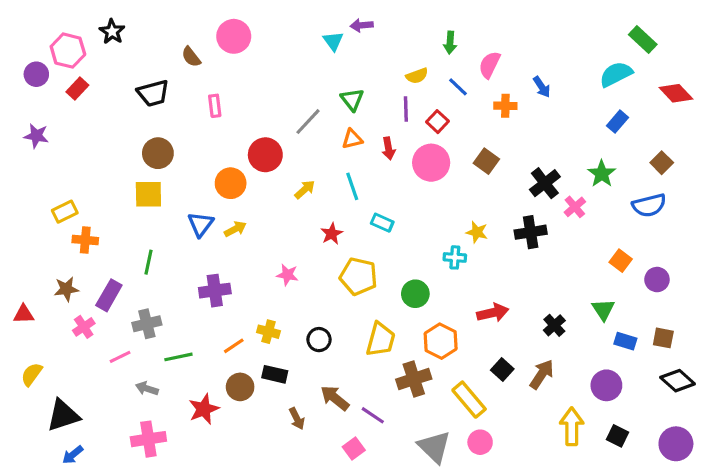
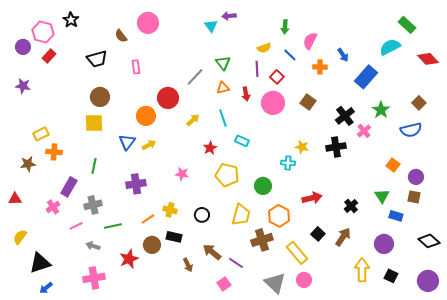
blue rectangle: (618, 122) -> (366, 77), moved, size x1.6
brown star: (66, 289) -> (28, 164), moved
brown square: (663, 338) -> (414, 197), moved

